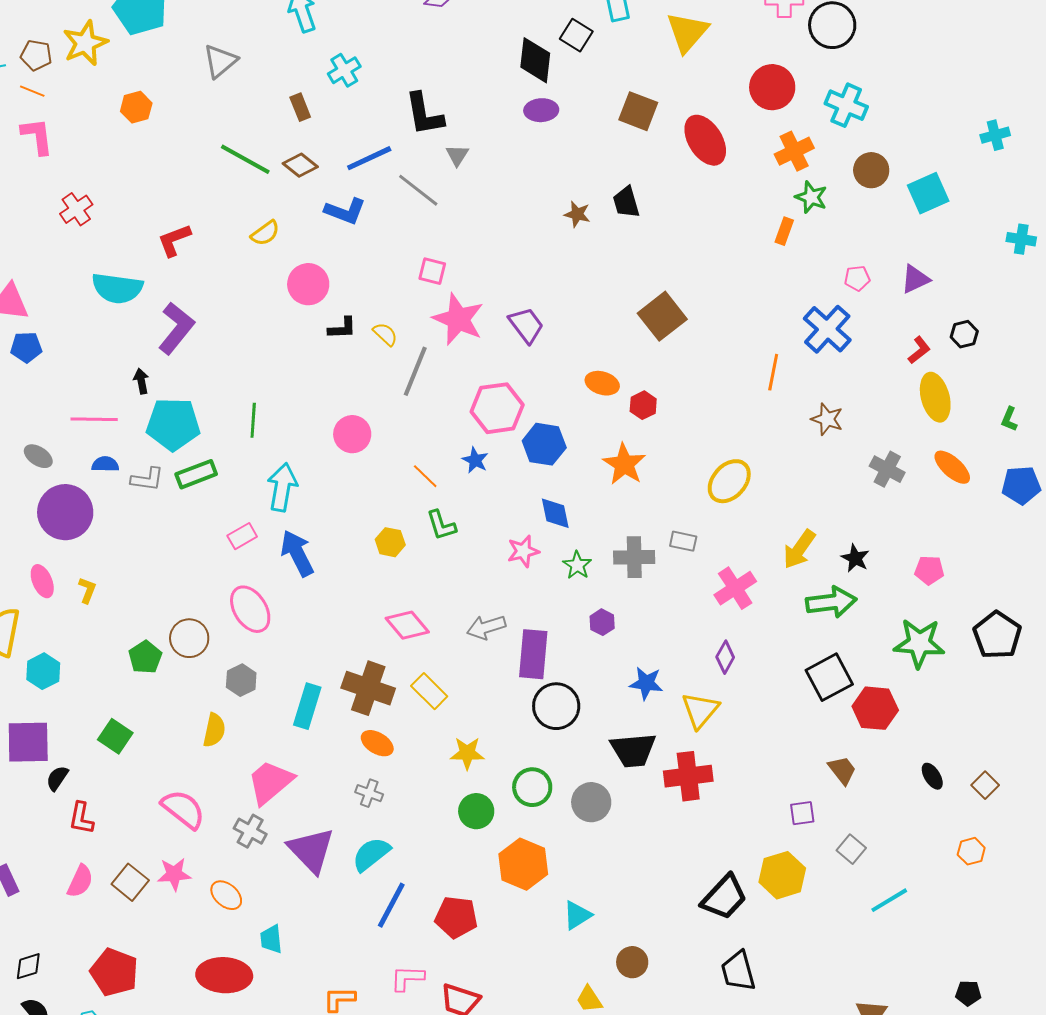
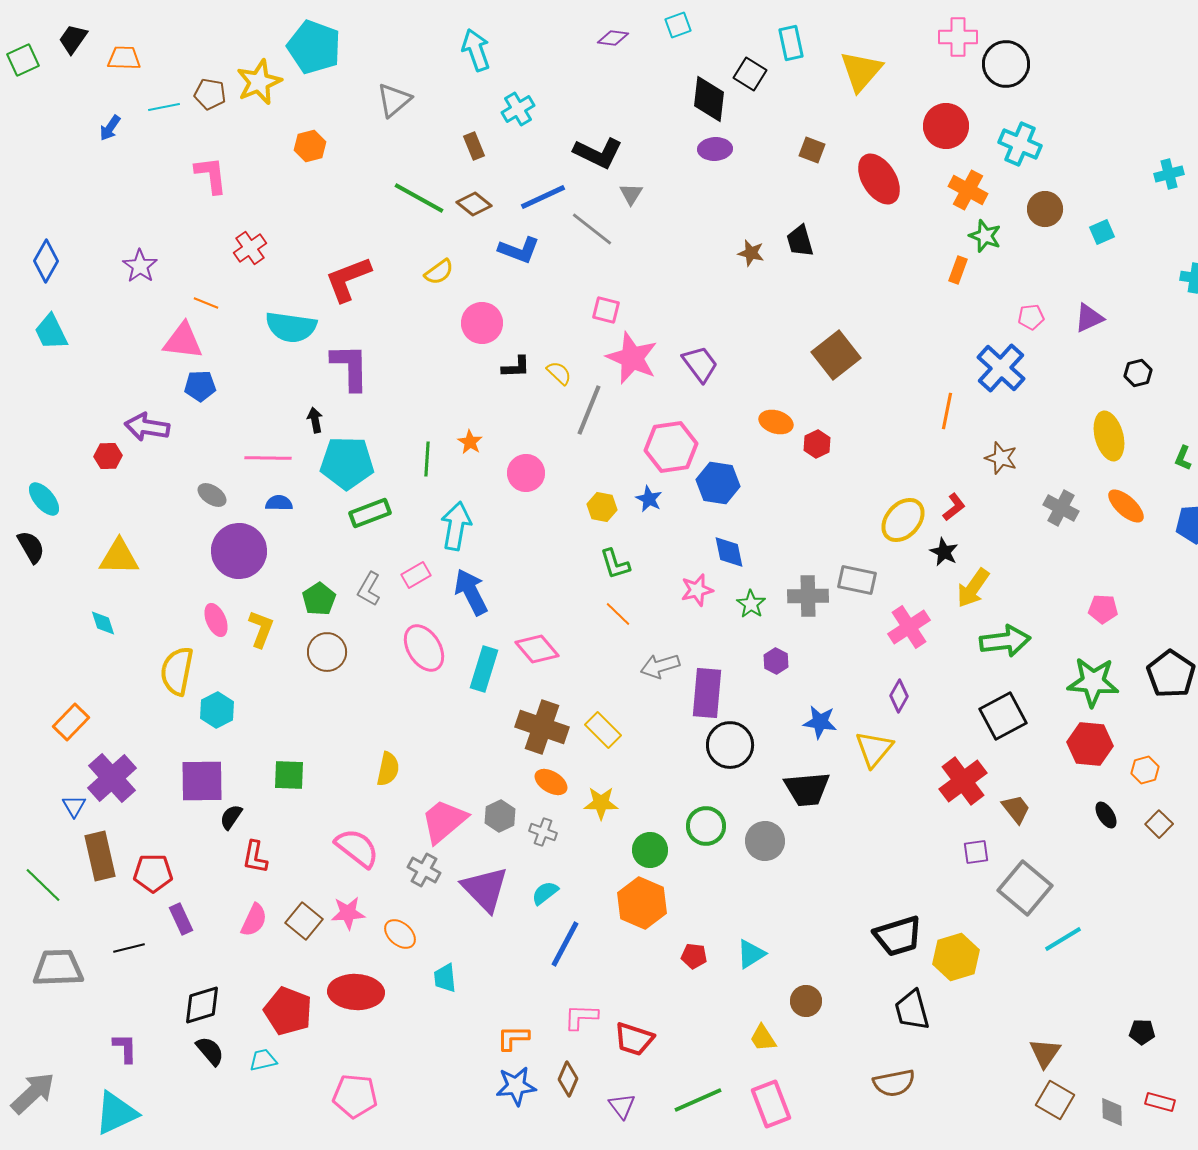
orange line: (32, 91) -> (206, 303), moved
brown square: (638, 111) -> (812, 150), size x0.7
black L-shape: (424, 114) -> (598, 153), turned -54
orange cross: (794, 151) -> (968, 190), turned -36
cyan square: (928, 193) -> (1102, 232), size x0.6
red L-shape: (174, 240) -> (348, 279), size x1.4
purple L-shape: (176, 328) -> (350, 367), turned -40
red L-shape: (919, 350) -> (954, 507), moved
orange star: (624, 464) -> (470, 442), moved, size x0.6
orange line: (425, 476) -> (618, 614), moved
gray L-shape: (147, 479) -> (369, 589), moved, turned 112
gray rectangle: (683, 541) -> (857, 580), size x1.4
yellow hexagon: (390, 542) -> (602, 507), moved
black star: (855, 558) -> (944, 552), moved
yellow L-shape: (87, 590) -> (261, 629), size x1.4
pink diamond: (407, 625) -> (537, 649), moved
brown circle: (189, 638) -> (327, 652), moved
green pentagon: (145, 657) -> (319, 599), moved
gray hexagon: (241, 680) -> (500, 816), moved
cyan rectangle: (307, 706) -> (484, 669), moved
red hexagon: (875, 708) -> (1090, 744), moved
green square: (115, 736) -> (289, 775), turned -32
yellow star: (467, 753) -> (601, 803), moved
red cross: (688, 776) -> (963, 781), moved, turned -30
gray square: (851, 849) -> (1025, 888), size x1.8
orange hexagon: (971, 851) -> (1145, 770), moved
cyan semicircle: (371, 854) -> (545, 893), size x0.7
orange hexagon: (523, 864) -> (642, 903), moved
yellow hexagon: (782, 875) -> (956, 957), moved
black trapezoid: (724, 897) -> (898, 936), turned 30
red pentagon: (456, 917) -> (694, 956), moved, size x0.6
black diamond: (28, 966) -> (202, 1005), size x1.4
red ellipse: (224, 975) -> (356, 992), moved

